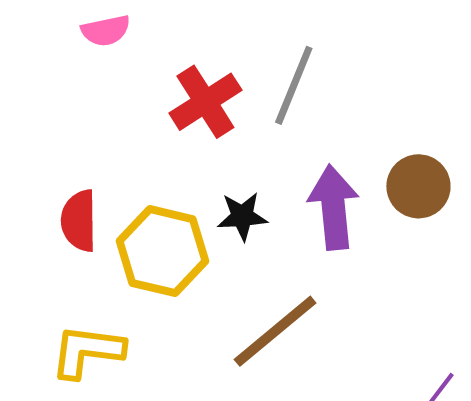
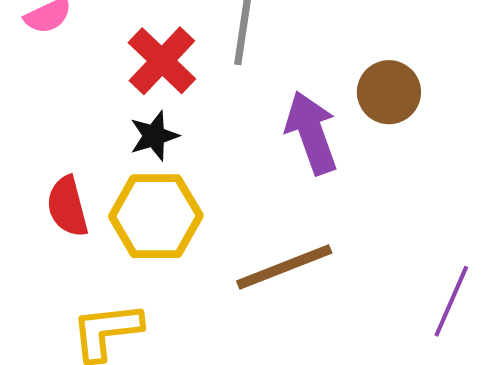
black star: (242, 216) -> (154, 136), moved
brown line: (275, 331) -> (284, 267), turned 32

